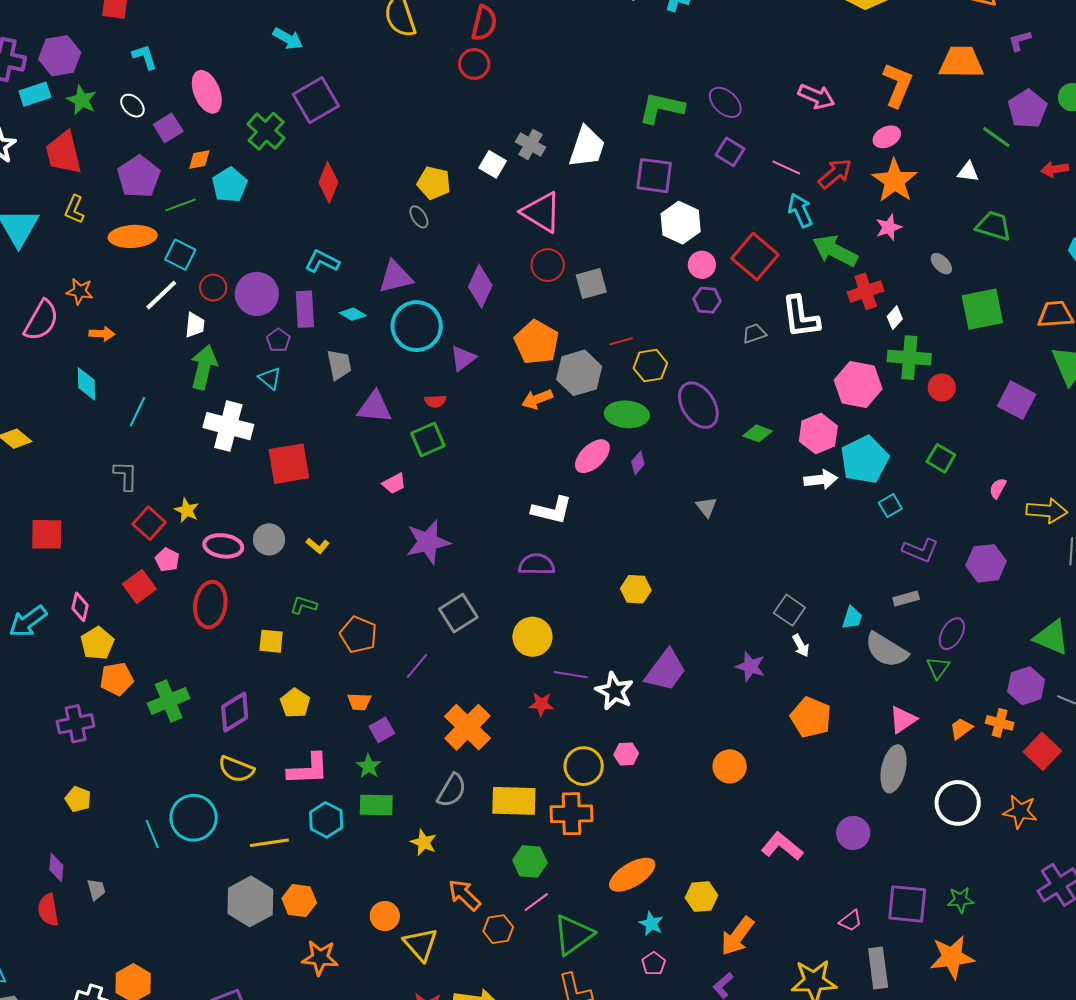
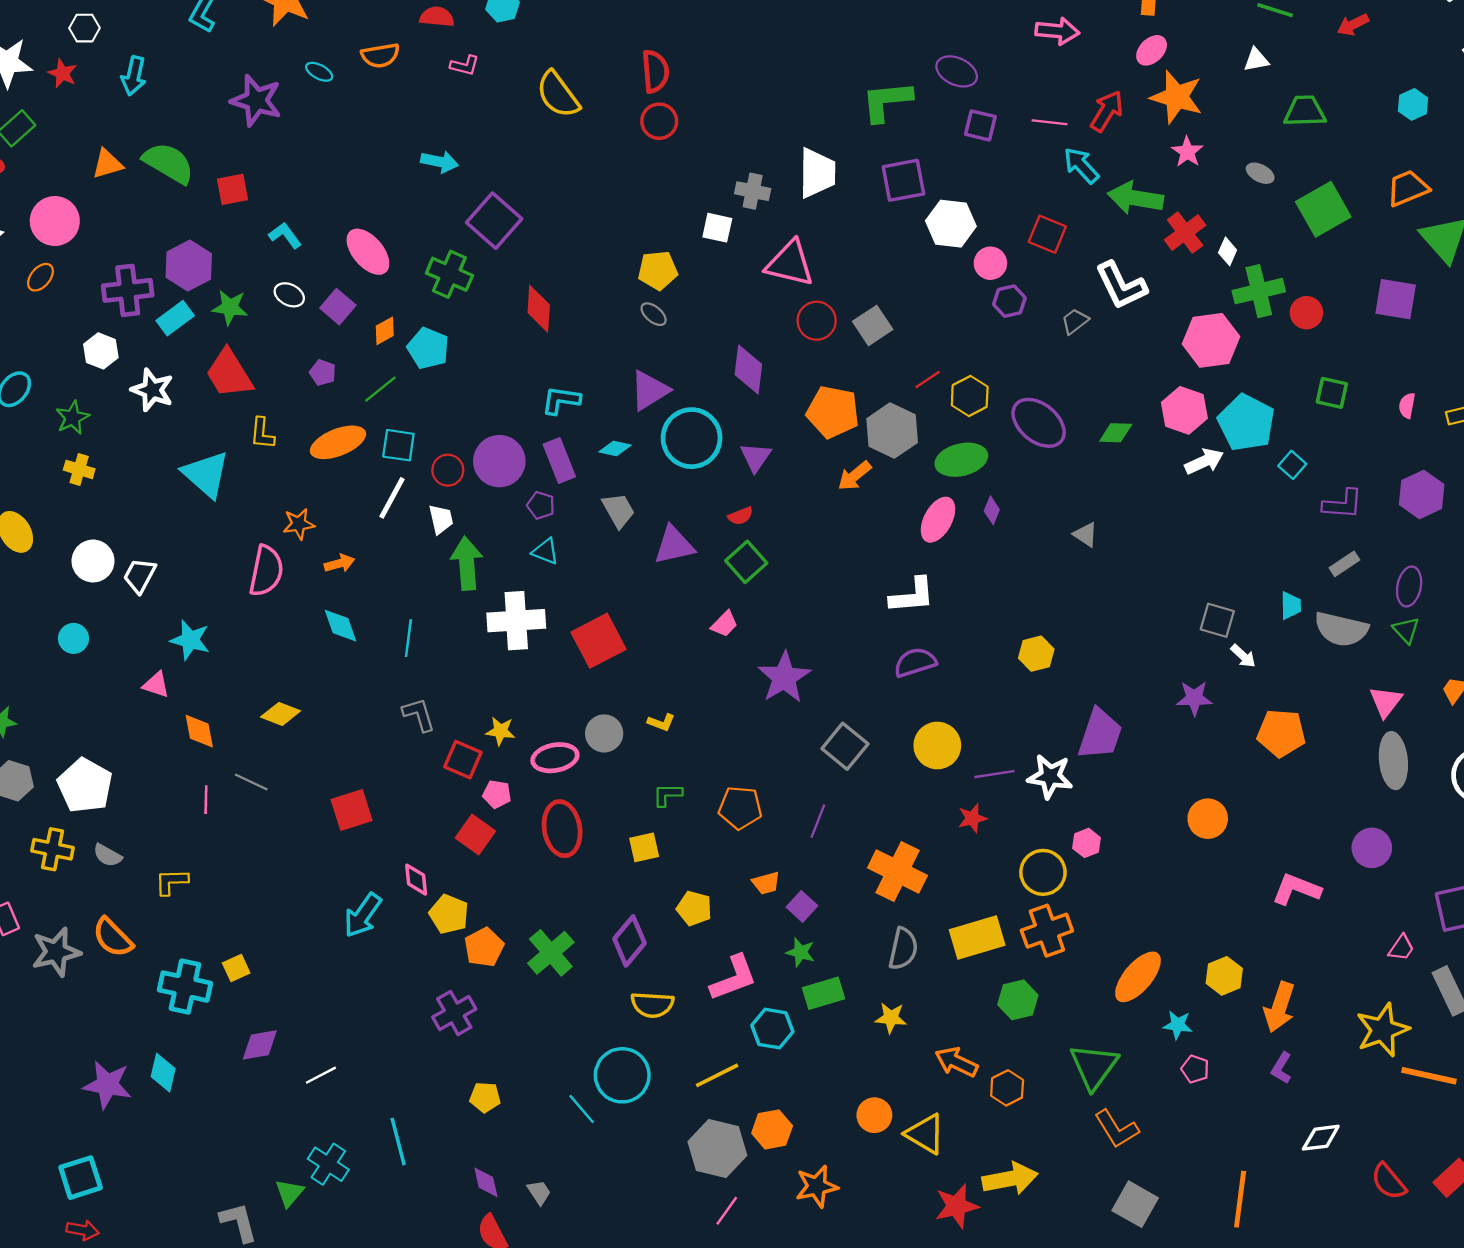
purple pentagon: (139, 177) -> (323, 373), size x0.5
red square: (755, 257) -> (1047, 234), size x0.7
pink line: (536, 902) -> (727, 1211), moved

